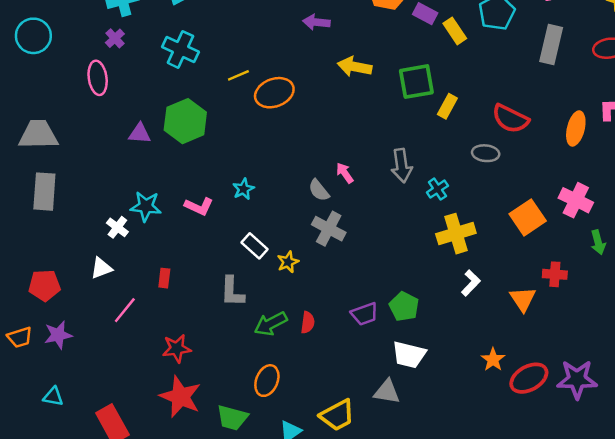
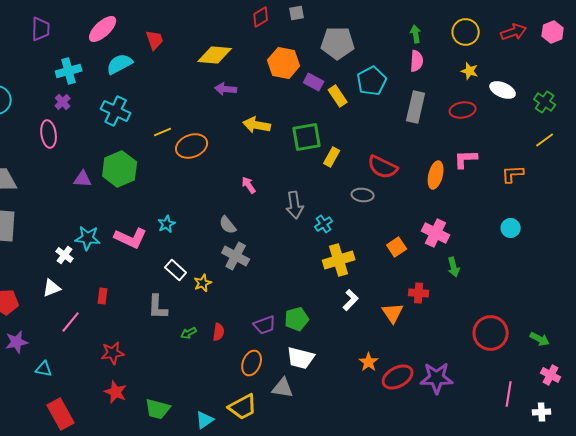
pink arrow: (345, 173) -> (249, 185), moved
pink L-shape: (199, 206) -> (131, 238), size x1.4
orange square: (528, 217) -> (397, 247), size x0.7
green pentagon: (404, 306) -> (297, 319), turned 30
green arrow: (271, 324) -> (189, 333), size x0.6
orange ellipse: (267, 381) -> (252, 363), moved
cyan triangle: (53, 397) -> (44, 369), moved
red star: (180, 397) -> (116, 392), size x0.7

